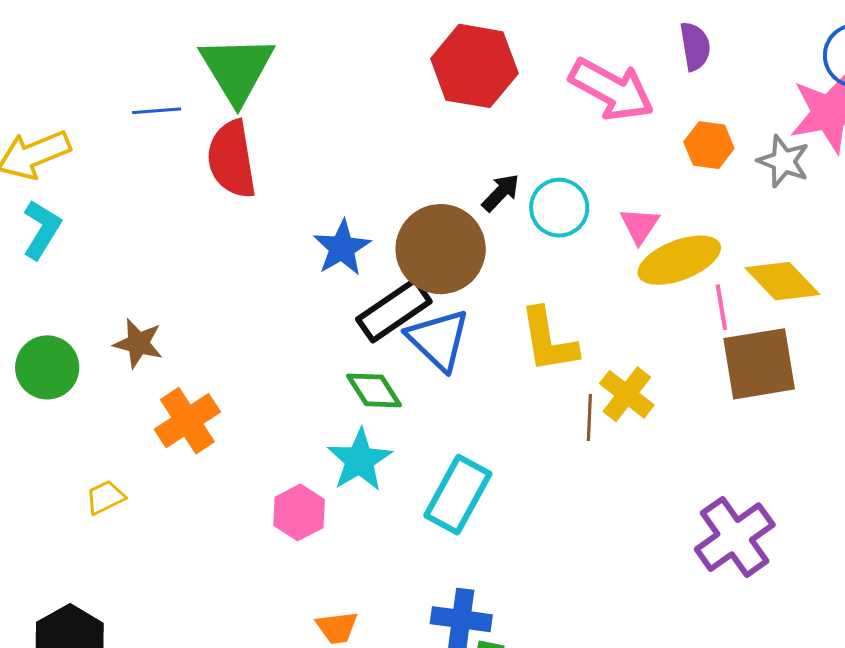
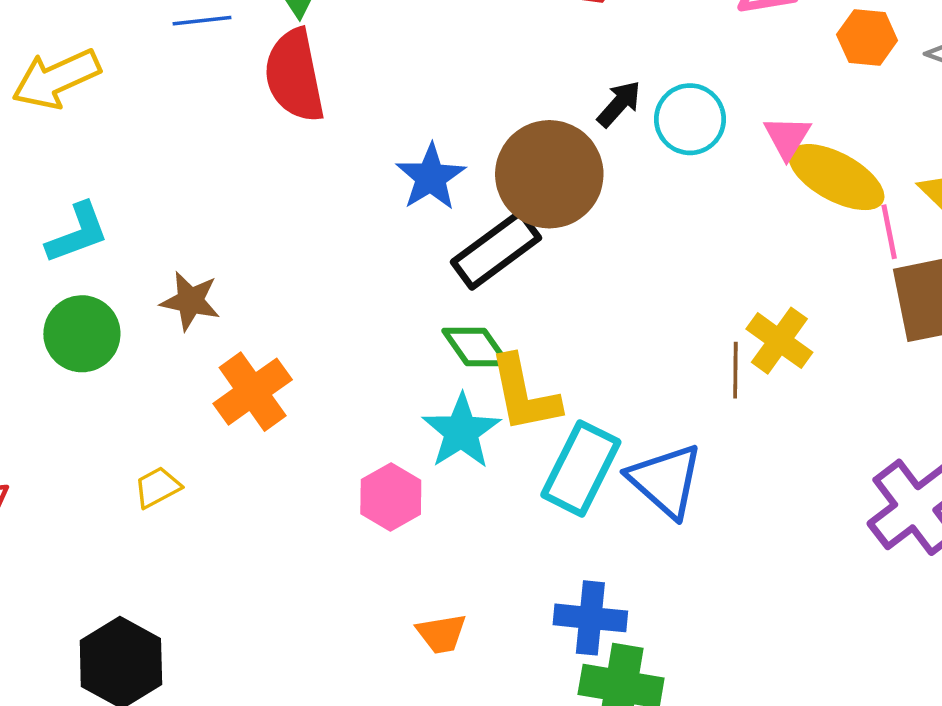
cyan L-shape: (42, 229) -> (77, 233), moved, turned 40
yellow ellipse: (679, 260) -> (837, 177), turned 52
blue triangle: (438, 340) -> (665, 480), moved
yellow L-shape: (548, 340) -> (524, 394), moved

